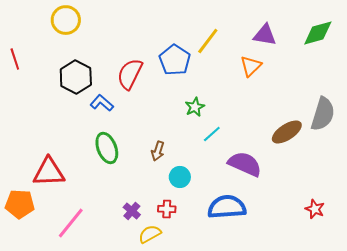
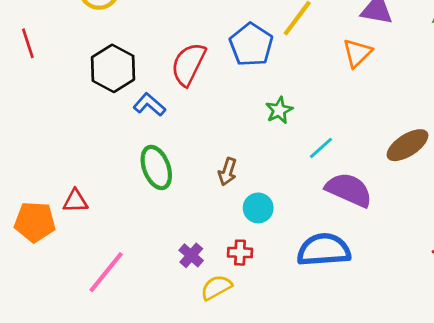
cyan line: (212, 134) -> (321, 148), moved
red triangle: (49, 172) -> (75, 201), size x0.6
orange pentagon: (20, 204) -> (35, 222), moved

